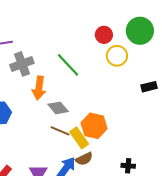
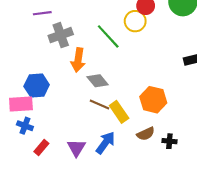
yellow circle: (117, 56) -> (135, 21), moved
orange hexagon: (94, 126) -> (153, 100), moved
brown semicircle: (84, 159) -> (146, 134), moved

